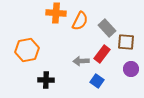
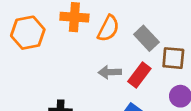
orange hexagon: (27, 50) -> (28, 33), moved
gray arrow: (81, 61) -> (110, 72), moved

